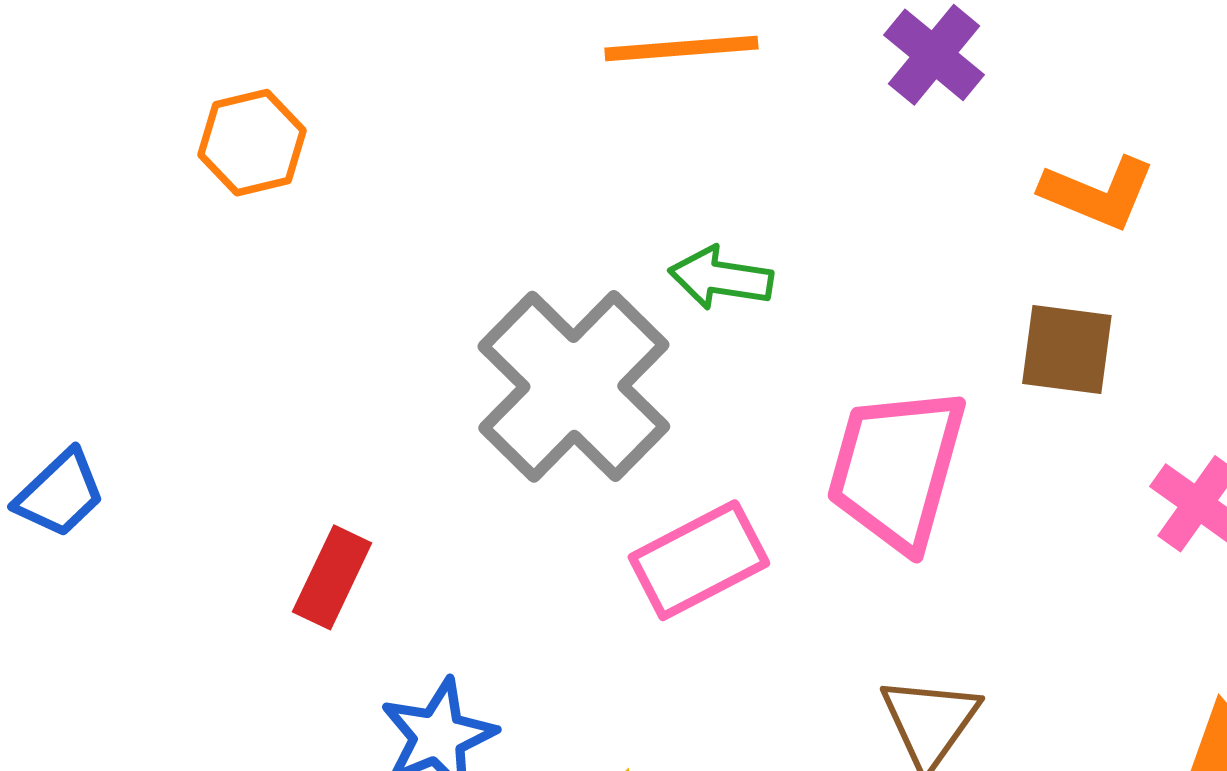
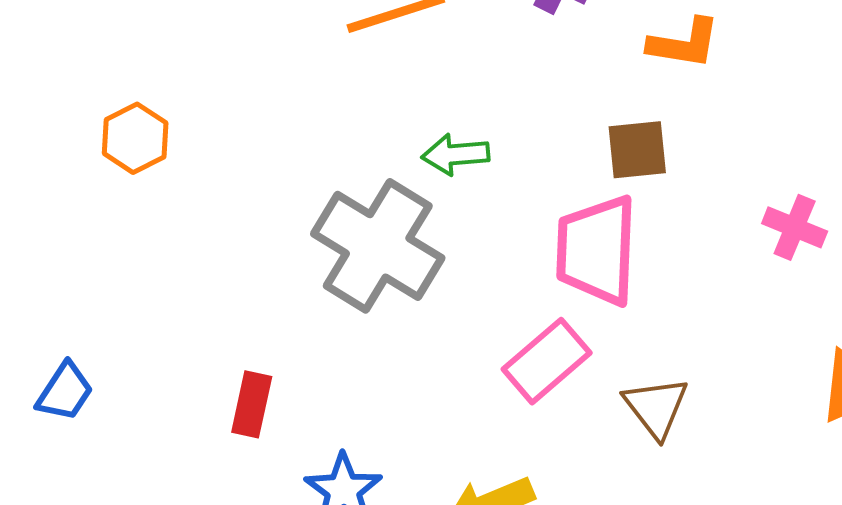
brown square: (1067, 349) -> (637, 150), moved
pink rectangle: (699, 560) -> (547, 361), moved

